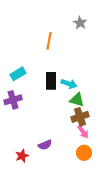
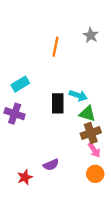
gray star: (80, 23) -> (91, 35), moved
black rectangle: (51, 81) -> (58, 103), moved
purple cross: (13, 100) -> (15, 114), turned 36

